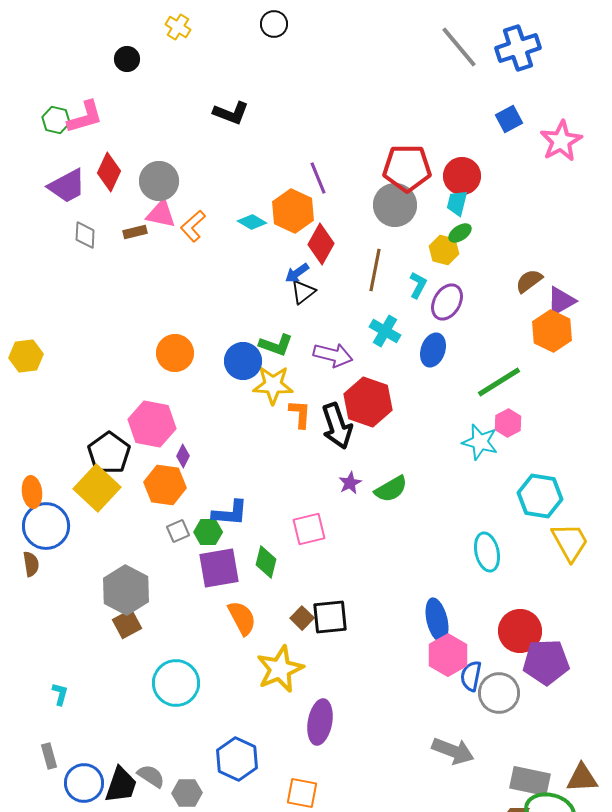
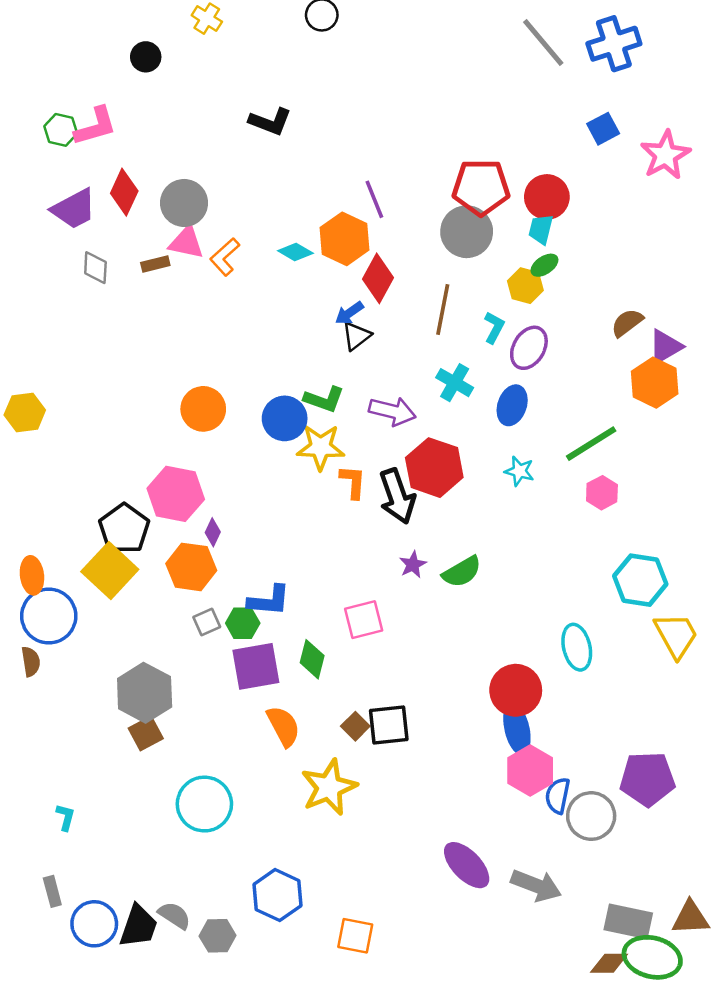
cyan star: (480, 442) -> (519, 471), moved, size x0.7
red circle: (520, 631) -> (516, 690), moved
purple ellipse: (320, 722) -> (467, 865), moved, turned -54

